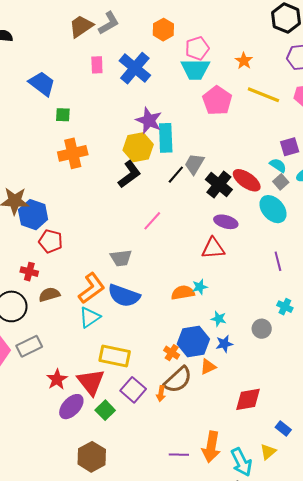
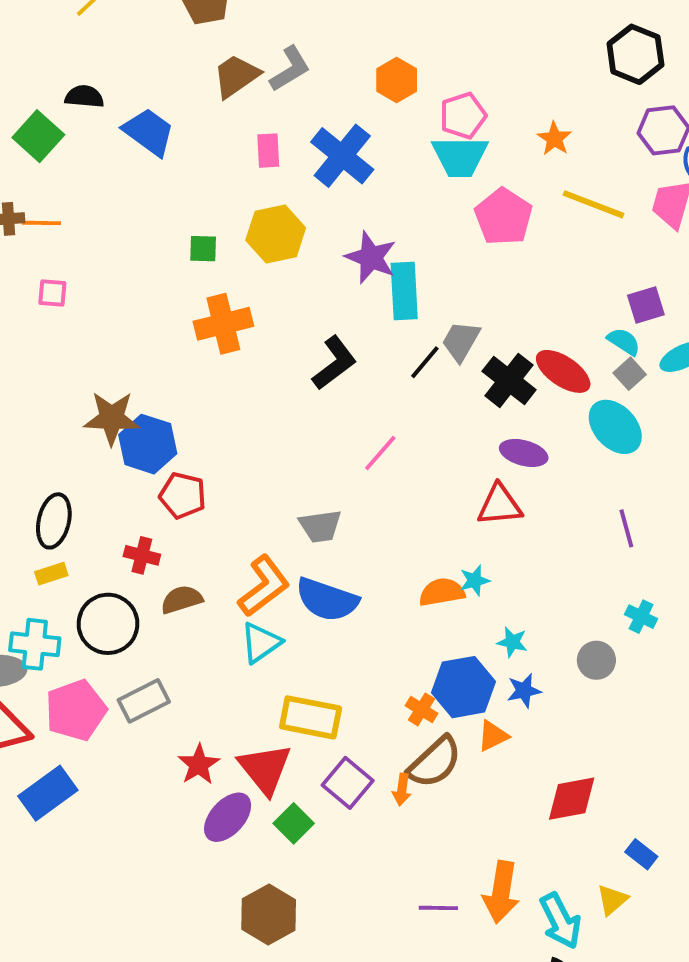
blue trapezoid: (42, 84) -> (149, 132), moved
yellow hexagon: (138, 147) -> (276, 234), moved

